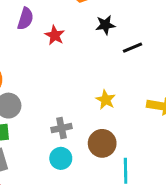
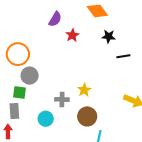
yellow star: (106, 100) -> (84, 90), moved
cyan circle: (61, 158) -> (46, 119), moved

